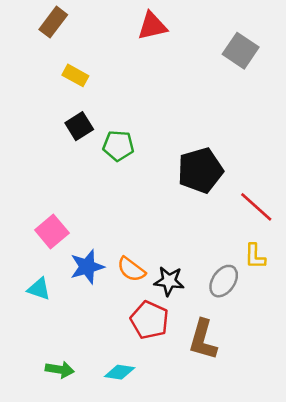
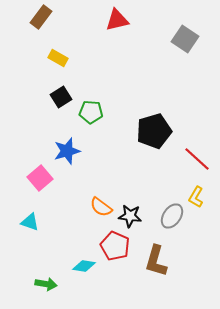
yellow L-shape: (255, 256) -> (196, 197), turned 30
blue star: (87, 267) -> (67, 151), moved
cyan diamond: (120, 372) -> (84, 266), moved

